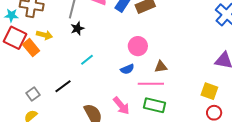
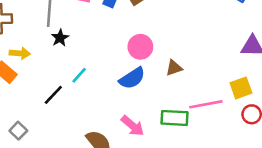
blue semicircle: (127, 69) -> (132, 78), size x1.5
pink line: (151, 84) -> (206, 104), moved
black line: (63, 86) -> (53, 95), moved
yellow square: (209, 91) -> (241, 88), turned -30

